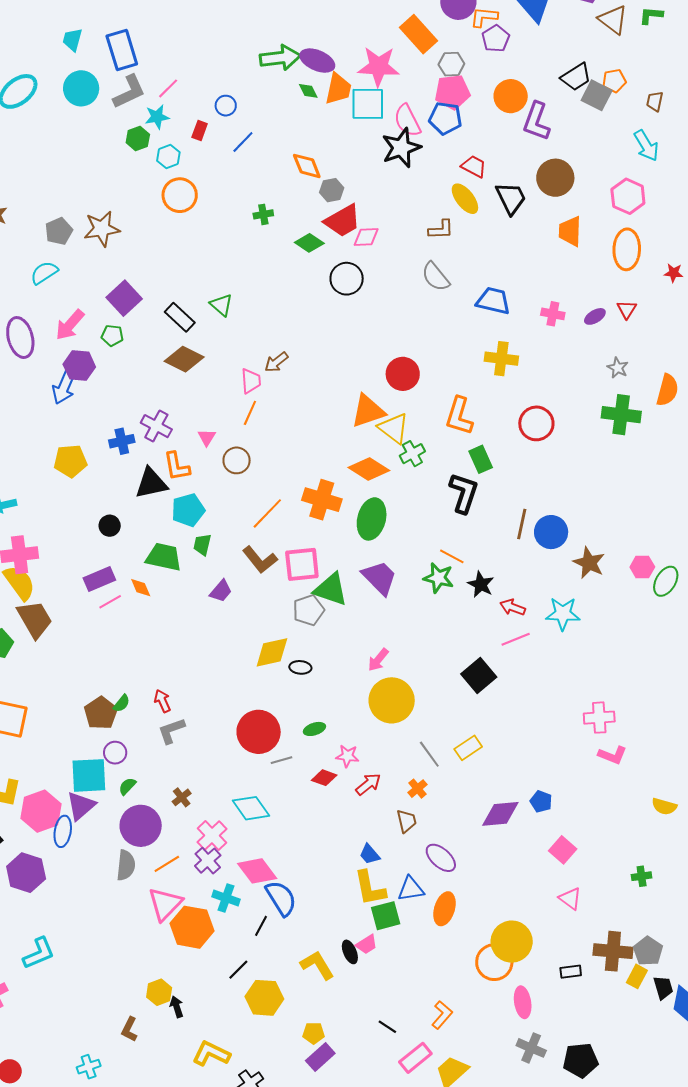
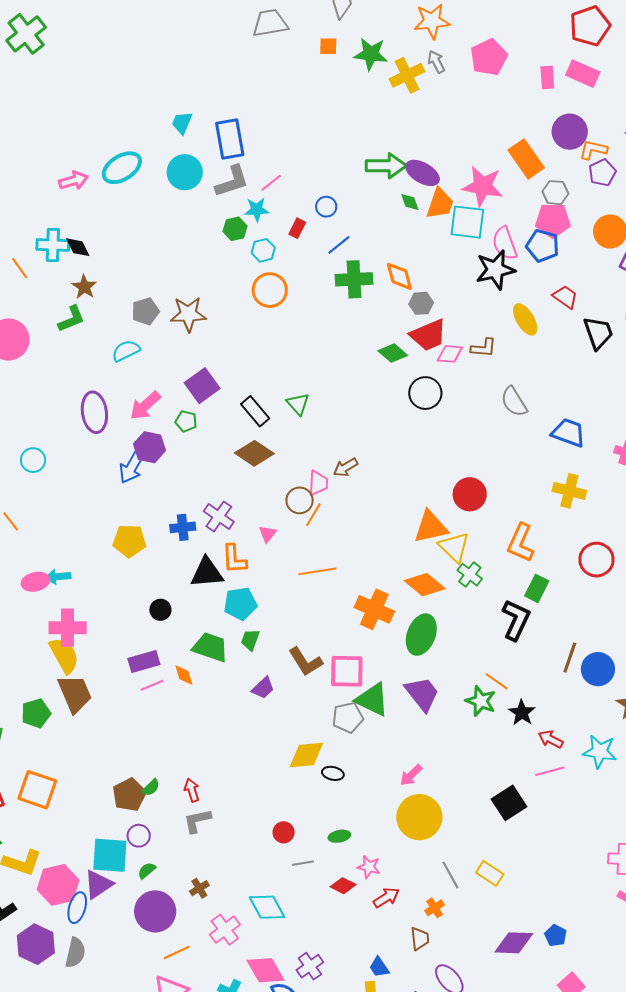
yellow ellipse: (465, 199) -> (525, 319), moved
green cross: (263, 214) -> (354, 279), moved, size x1.8
brown L-shape: (441, 230) -> (484, 348), moved
green cross: (412, 454) -> (470, 575), turned -30
green rectangle: (481, 459) -> (537, 588), turned 44
brown circle: (237, 460) -> (300, 500), moved
orange line: (267, 513) -> (317, 571), moved, turned 30
red circle: (259, 732) -> (284, 832), size x0.5
yellow rectangle: (468, 748) -> (490, 873), turned 60
purple cross: (208, 861) -> (310, 966), moved
gray semicircle: (126, 865) -> (75, 953), moved

